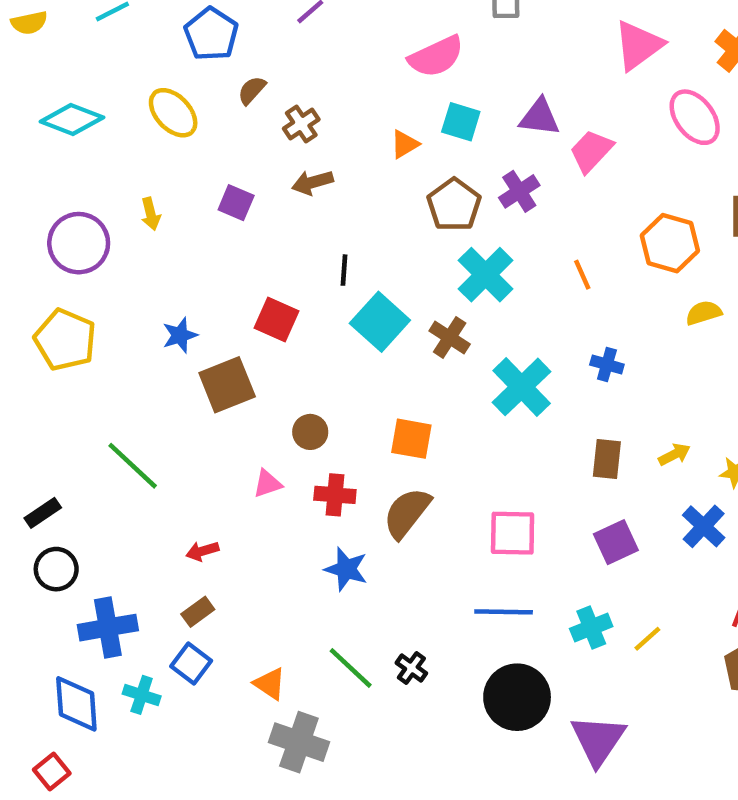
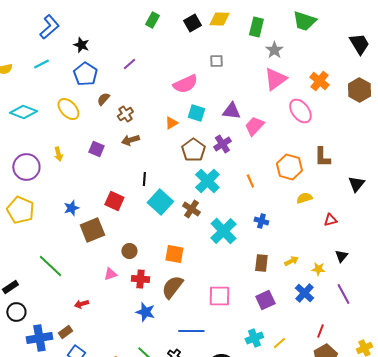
brown rectangle: (198, 612) -> (65, 332), moved
blue line: (504, 612) -> (191, 331), moved

